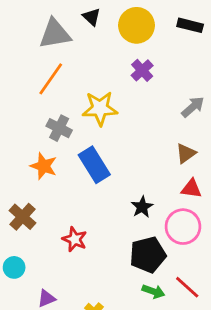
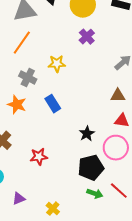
yellow star: (100, 108) -> (57, 64), size x0.7
brown triangle: (186, 153) -> (118, 96), turned 35
blue rectangle: (94, 165) -> (53, 104), size x0.7
red star: (75, 239) -> (39, 157), turned -30

